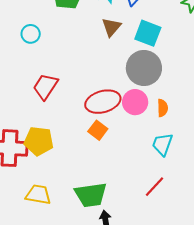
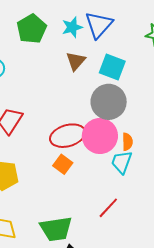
pink circle: (135, 102) -> (100, 136), size x1.4
cyan trapezoid: (162, 144) -> (122, 162), moved
red line: (155, 187) -> (108, 208), moved

